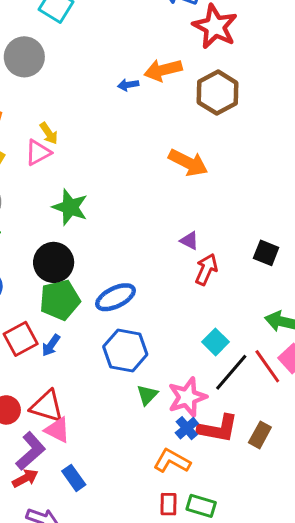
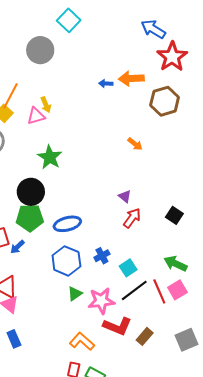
orange arrow: (188, 163) -> (135, 144), size x0.6
blue cross: (187, 428) -> (102, 256), moved

